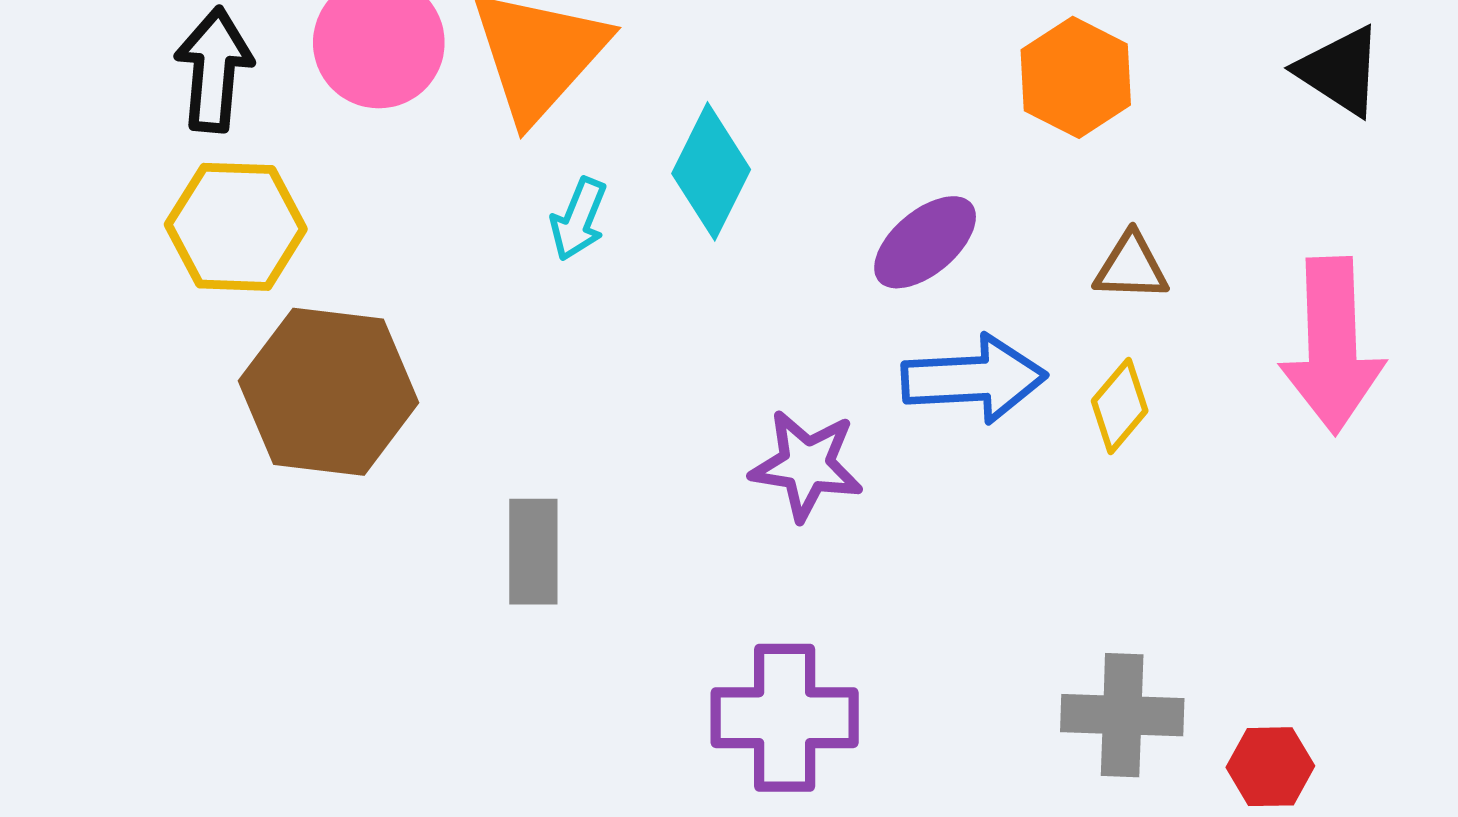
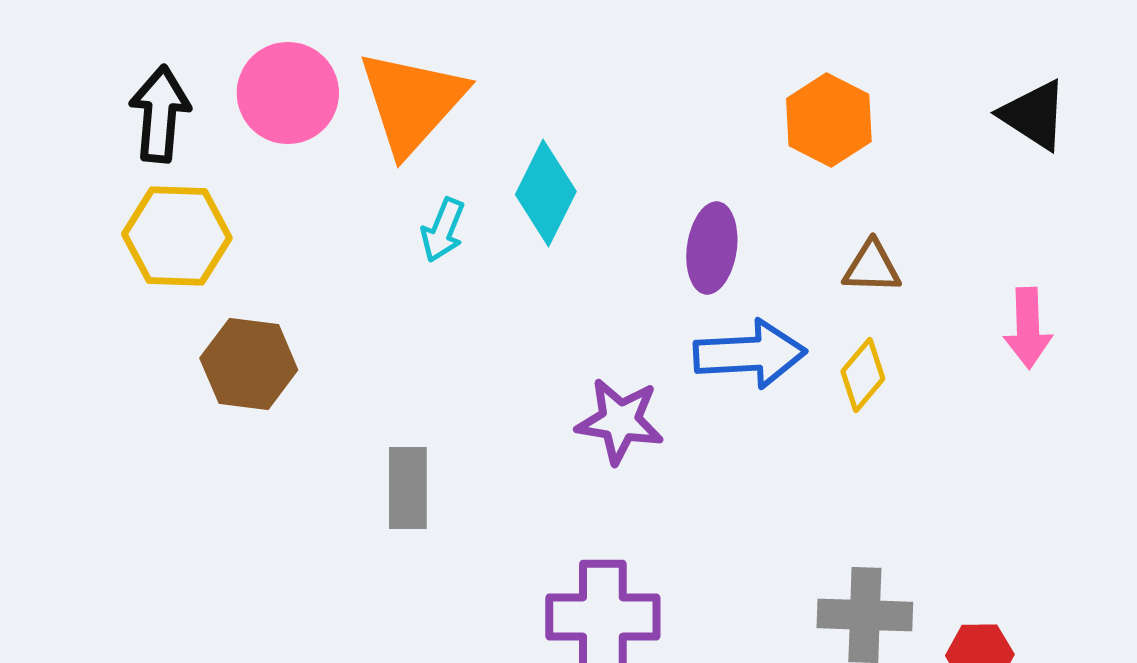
purple ellipse: (925, 242) -> (712, 248), turned -42
pink arrow: (1332, 345) -> (1028, 328), size x0.6
brown hexagon: (329, 392) -> (249, 364), size x0.7

